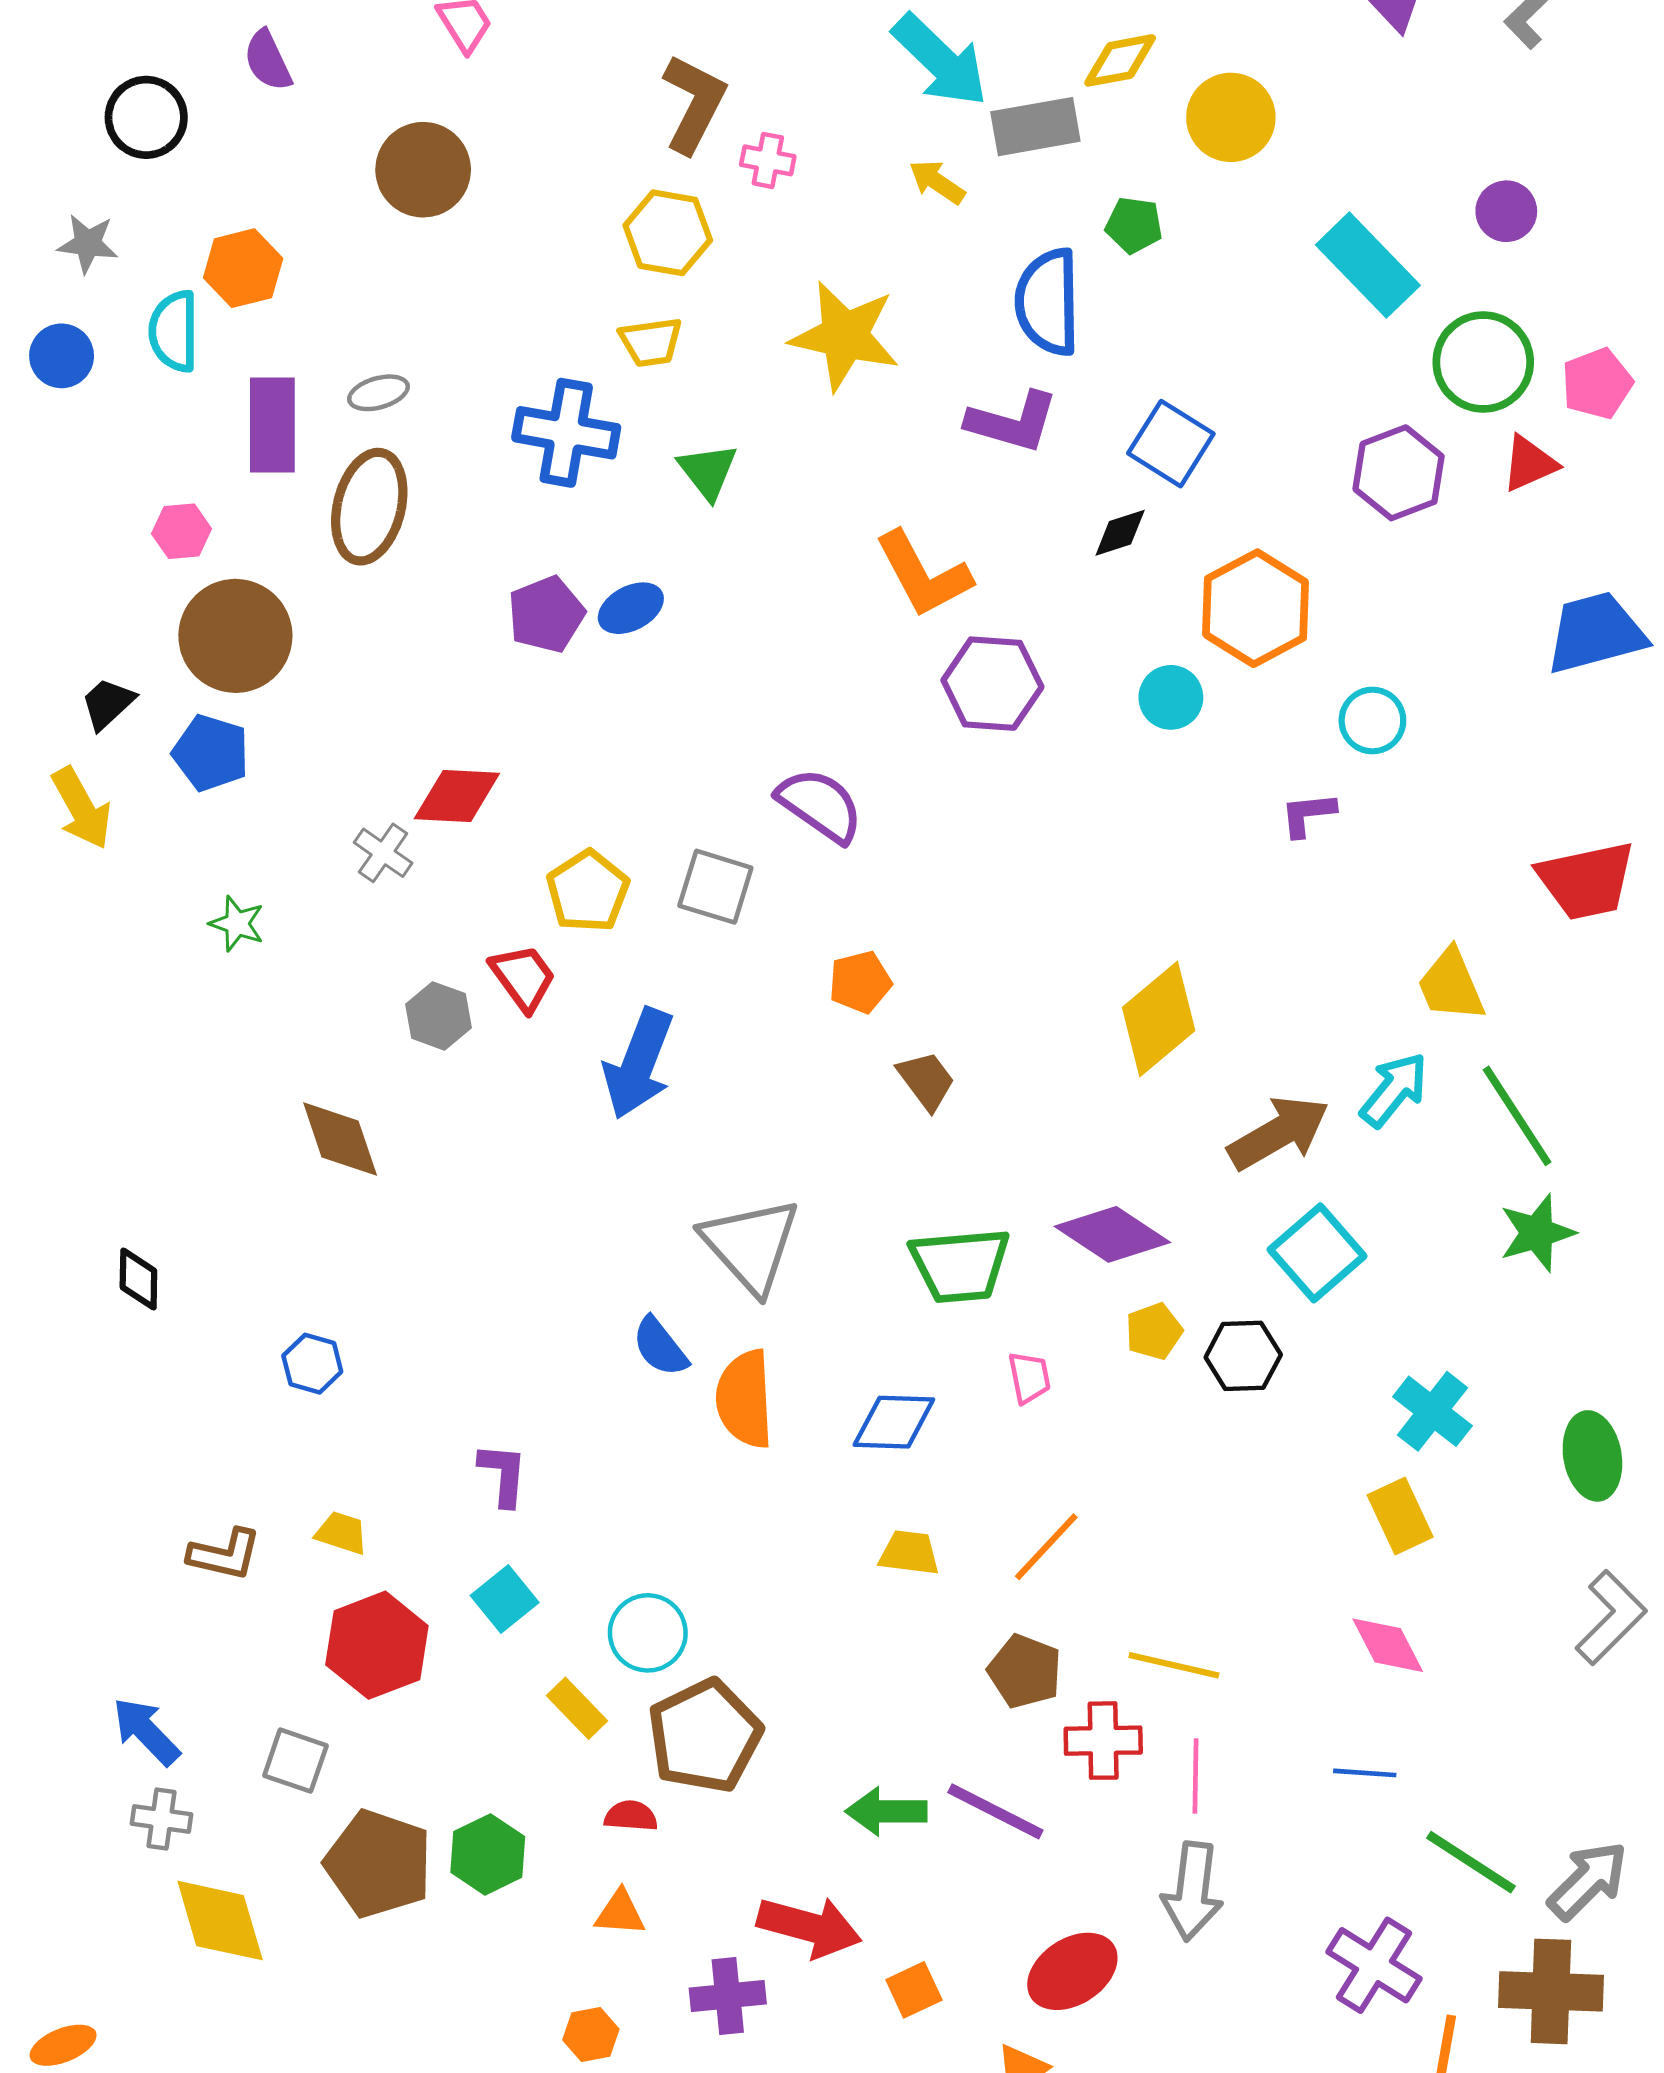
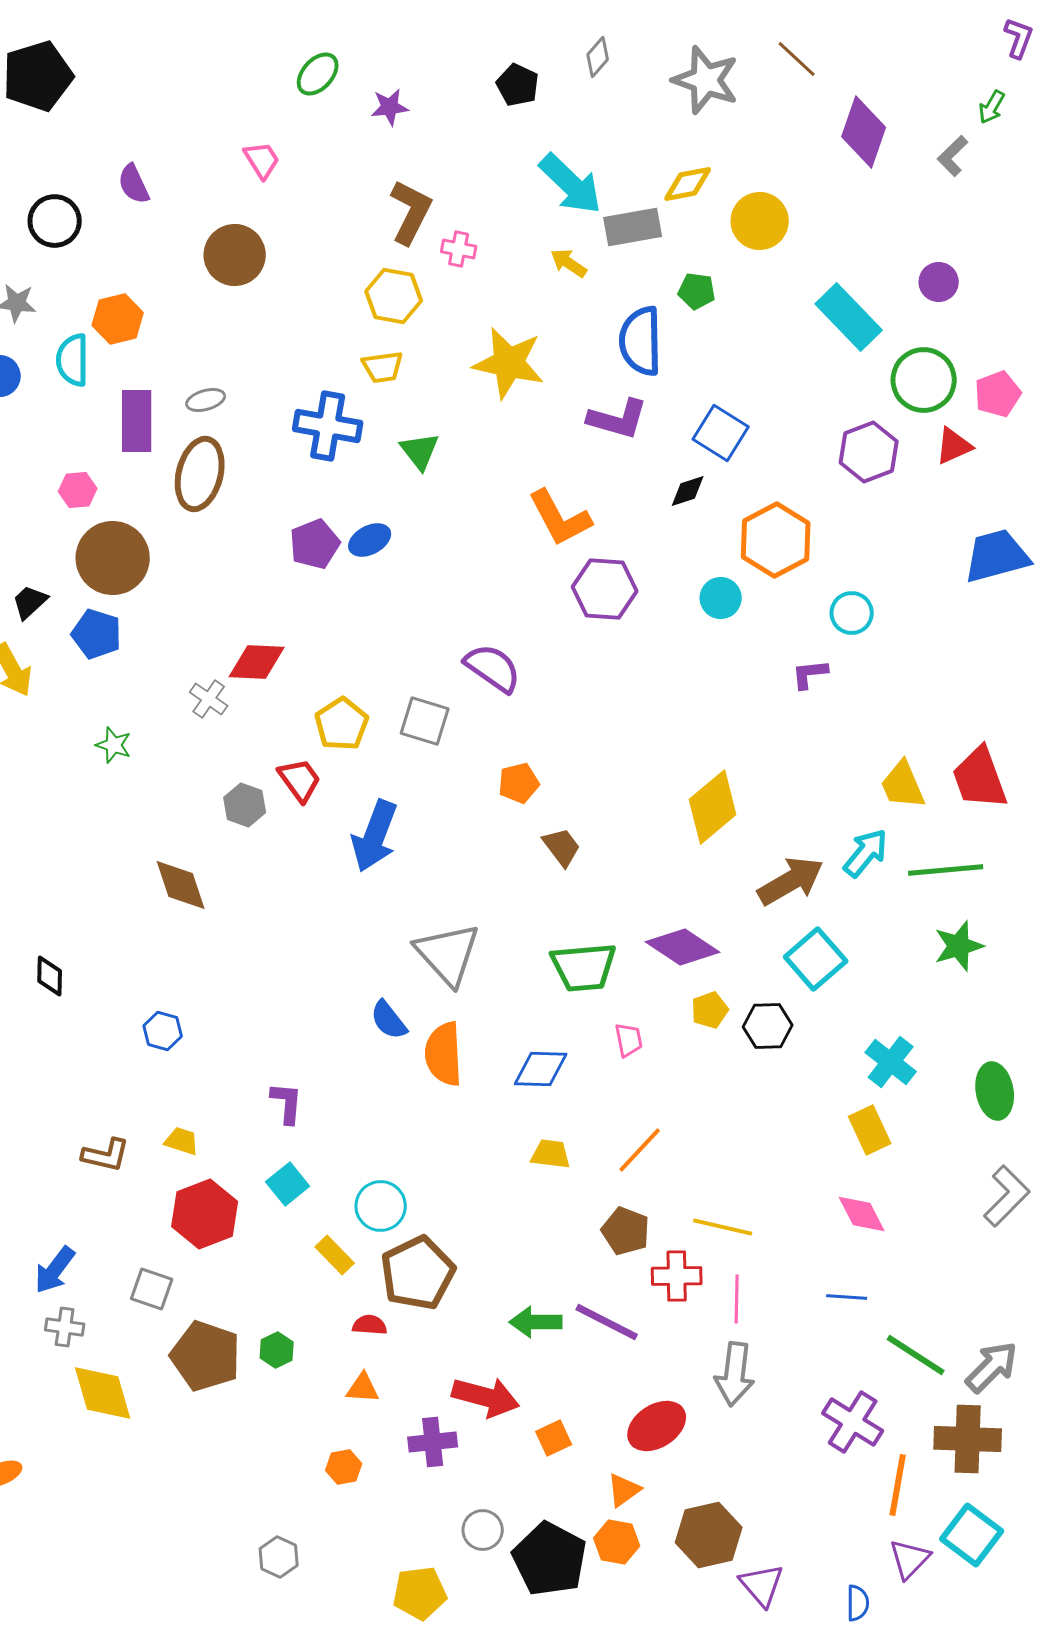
red trapezoid: (1586, 881) -> (980, 778), moved, turned 82
green line: (1517, 1116) -> (946, 870), turned -62
blue arrow: (146, 1731) -> (55, 1270), turned -99
green hexagon: (488, 1854) -> (277, 1350), size x0.7

